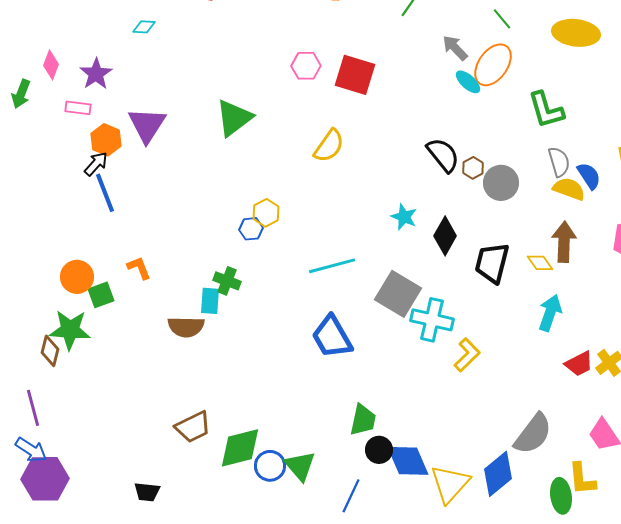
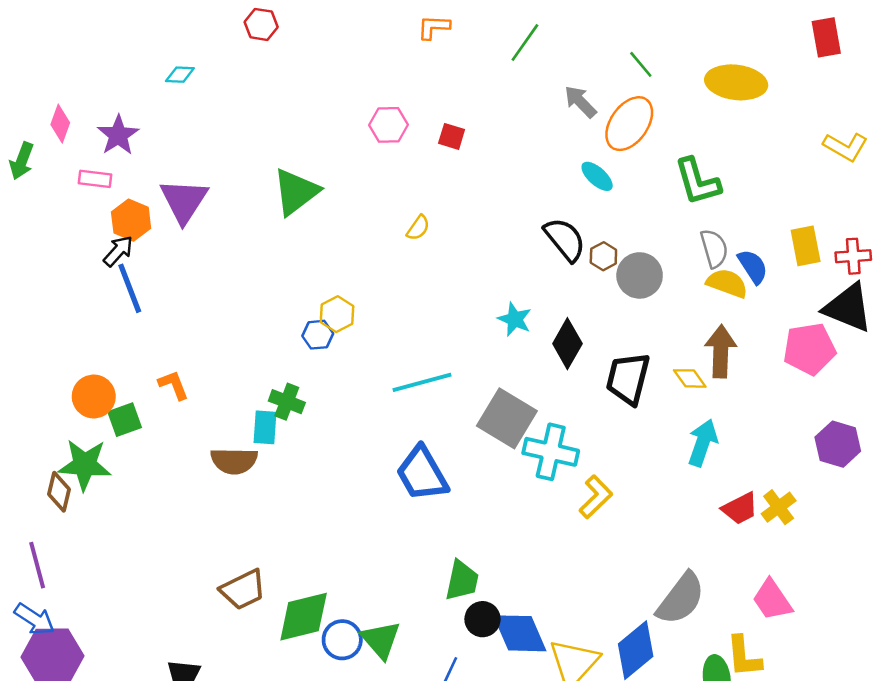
red square: (355, 75) -> (452, 136), size x0.5
cyan ellipse: (468, 82) -> (597, 176), moved
yellow semicircle: (329, 146) -> (418, 228), size x0.6

